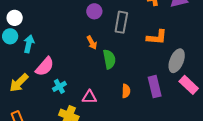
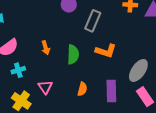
orange L-shape: (157, 37) -> (106, 51), moved
orange arrow: (92, 43) -> (46, 48), moved
pink triangle: (89, 97) -> (45, 87), turned 42

